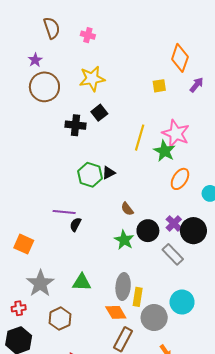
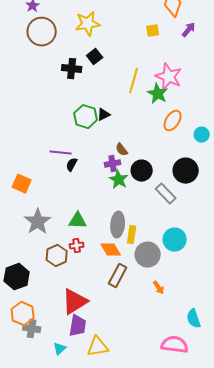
purple cross: (174, 223) -> (113, 164), moved, turned 35
red cross: (19, 308) -> (77, 246), moved

